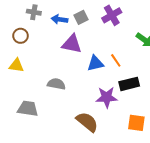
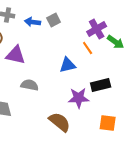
purple cross: (112, 15) -> (97, 29), moved
purple triangle: (72, 44) -> (16, 55), moved
orange line: (116, 60) -> (88, 48), moved

